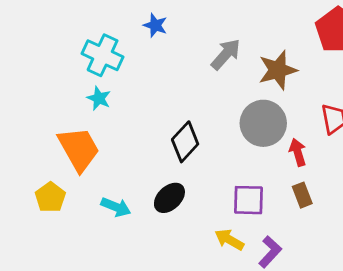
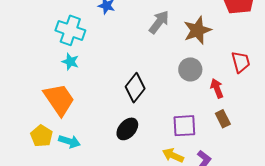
gray circle: (263, 123) -> (190, 69), size x0.7
cyan arrow: (116, 207) -> (69, 141), moved

